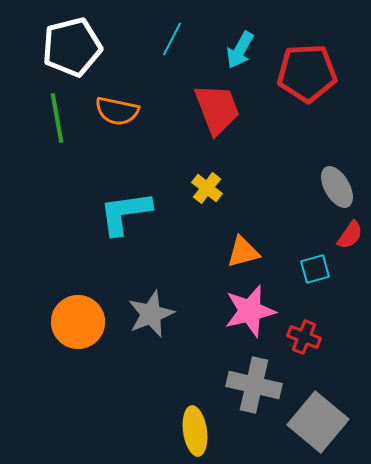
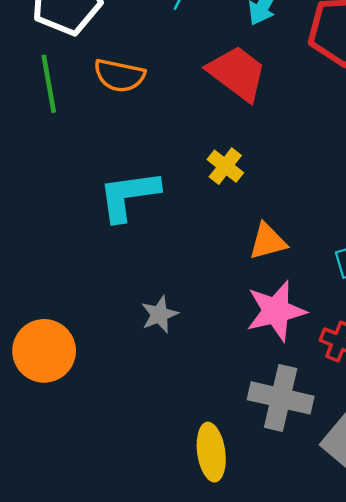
red trapezoid: (217, 109) -> (237, 73), turned -32
gray star: (151, 314) -> (159, 314), size x0.7
orange circle: (78, 322) -> (44, 351), moved

